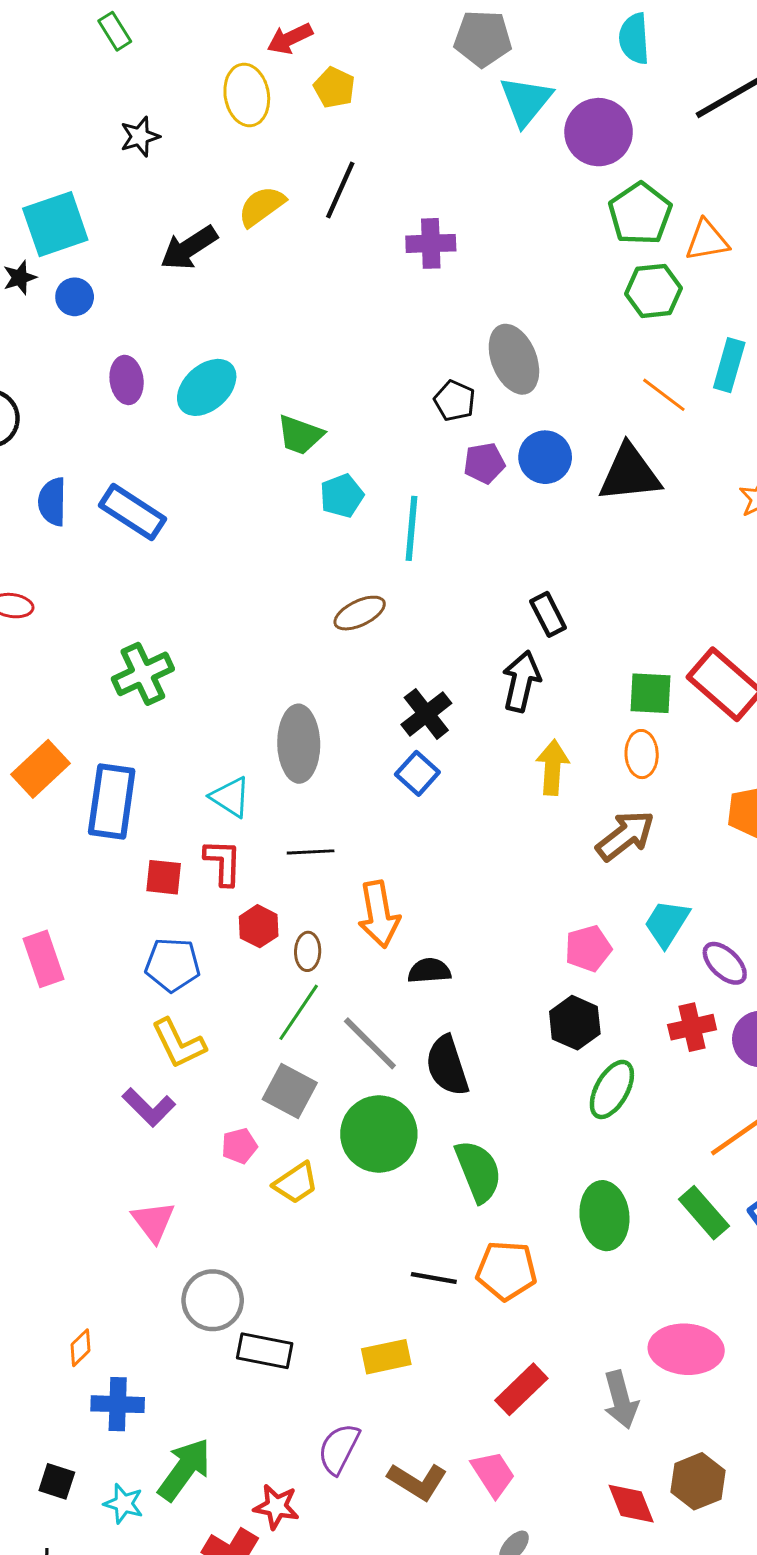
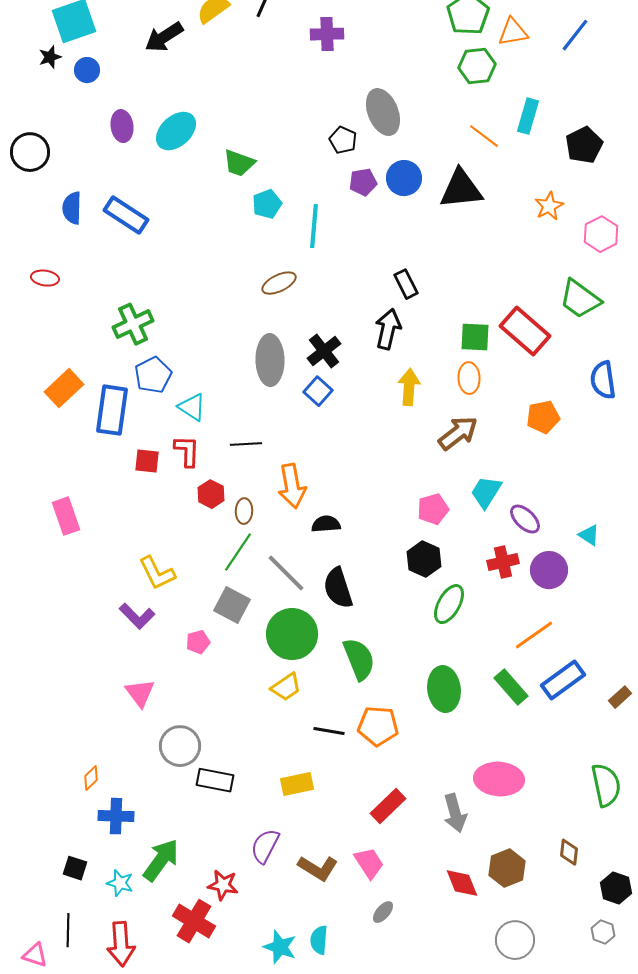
gray ellipse: (299, 744) -> (270, 360), moved
blue pentagon: (173, 965) -> (153, 375), moved, turned -30
yellow trapezoid: (296, 1183) -> (286, 687), moved

